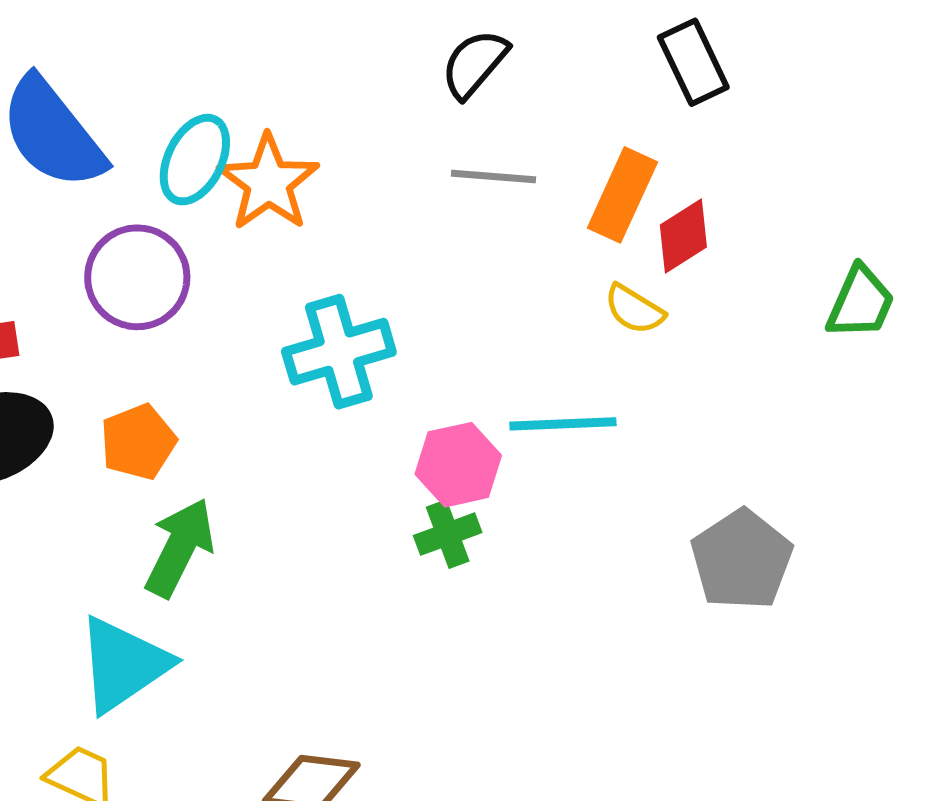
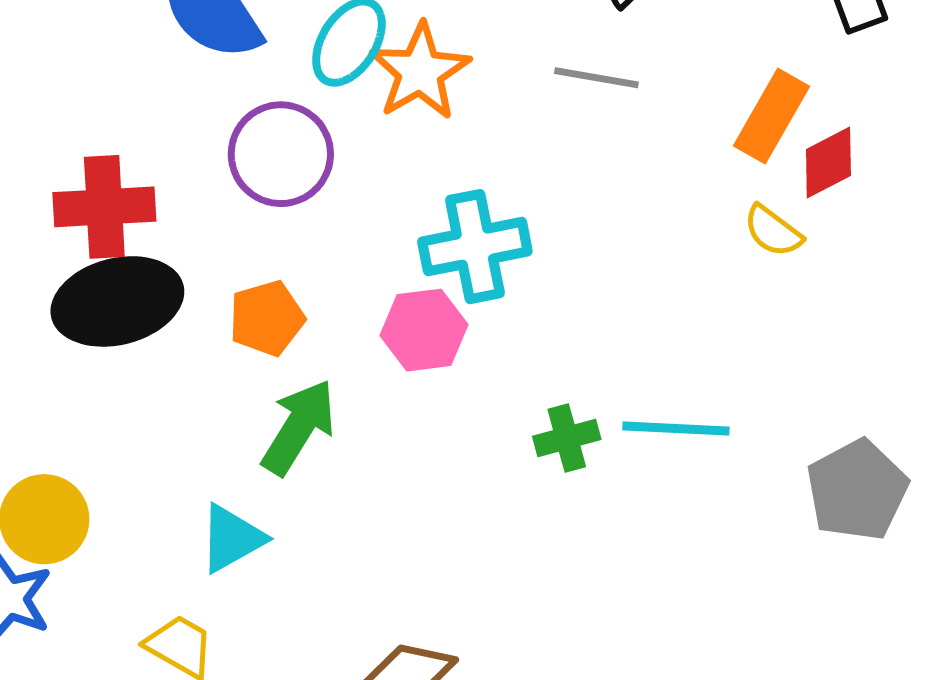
gray line: (494, 177) -> (596, 78), moved
cyan line: (563, 424) -> (676, 428), moved
pink hexagon: (458, 465) -> (424, 330), moved
cyan triangle: (123, 664) -> (232, 538), size x0.7

